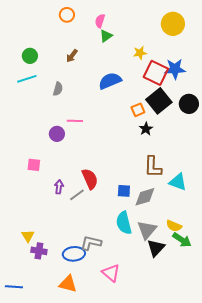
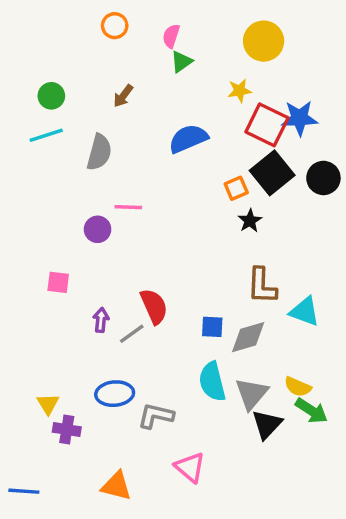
yellow circle: (173, 24) -> (264, 41), moved
gray semicircle: (58, 89) -> (99, 152), size x1.5
blue ellipse: (74, 254) -> (115, 394), moved

